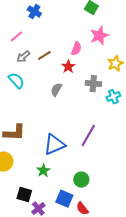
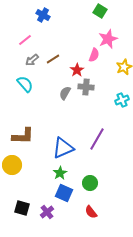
pink semicircle: (76, 49) -> (94, 55), moved
gray cross: (93, 84) -> (86, 87), moved
green star: (43, 171) -> (60, 173), moved
black square: (24, 195) -> (22, 208), moved
blue square: (64, 199) -> (64, 193), moved

